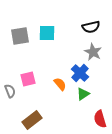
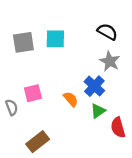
black semicircle: (91, 27) -> (107, 32), turned -138
red semicircle: (100, 119) -> (118, 127), moved

